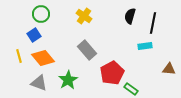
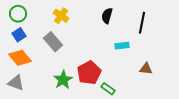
black line: (153, 23) -> (142, 23), moved
blue square: (34, 35) -> (19, 35), moved
gray rectangle: (87, 50) -> (53, 42), moved
green star: (68, 80) -> (63, 80), moved

